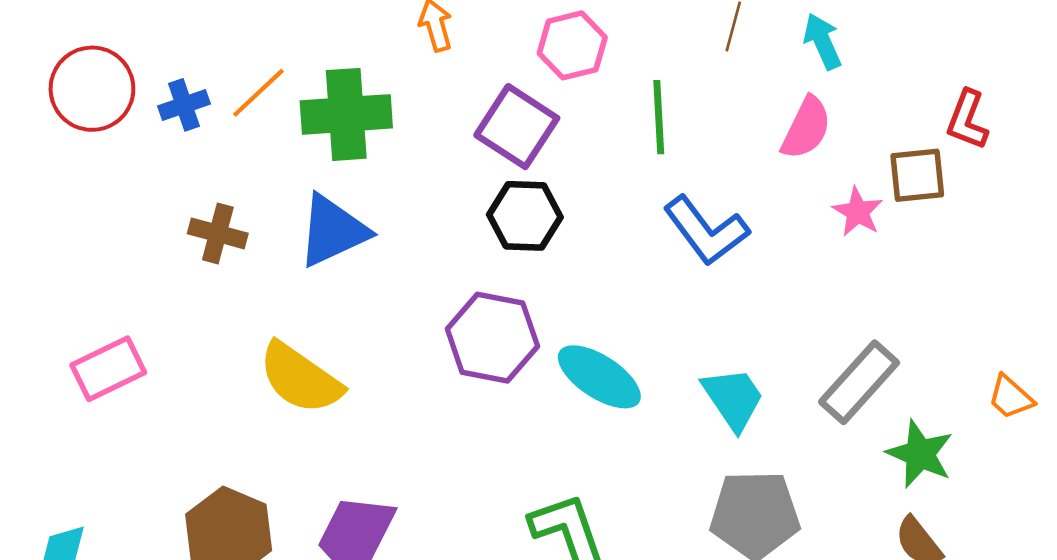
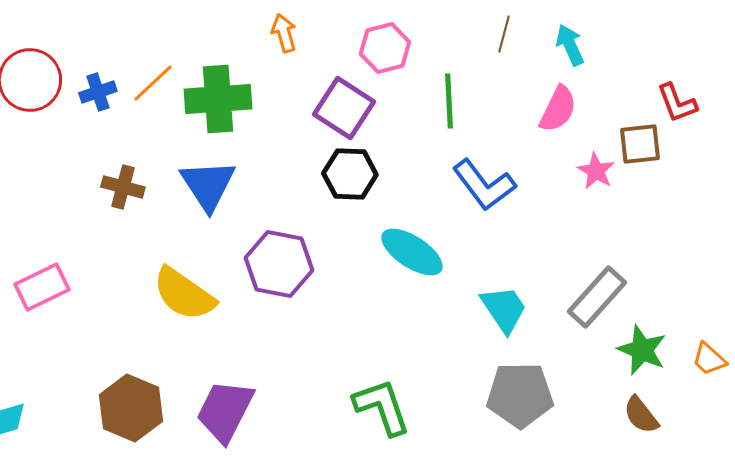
red L-shape: (967, 120) -> (677, 103), turned -42
blue triangle: (333, 231) -> (208, 185), turned -38
purple hexagon: (492, 338) -> (279, 264), moved
cyan ellipse: (599, 377) -> (412, 252), moved
orange trapezoid: (1011, 397) -> (709, 359), moved

